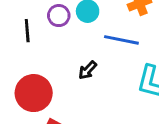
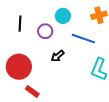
purple circle: (59, 16) -> (45, 31), moved

